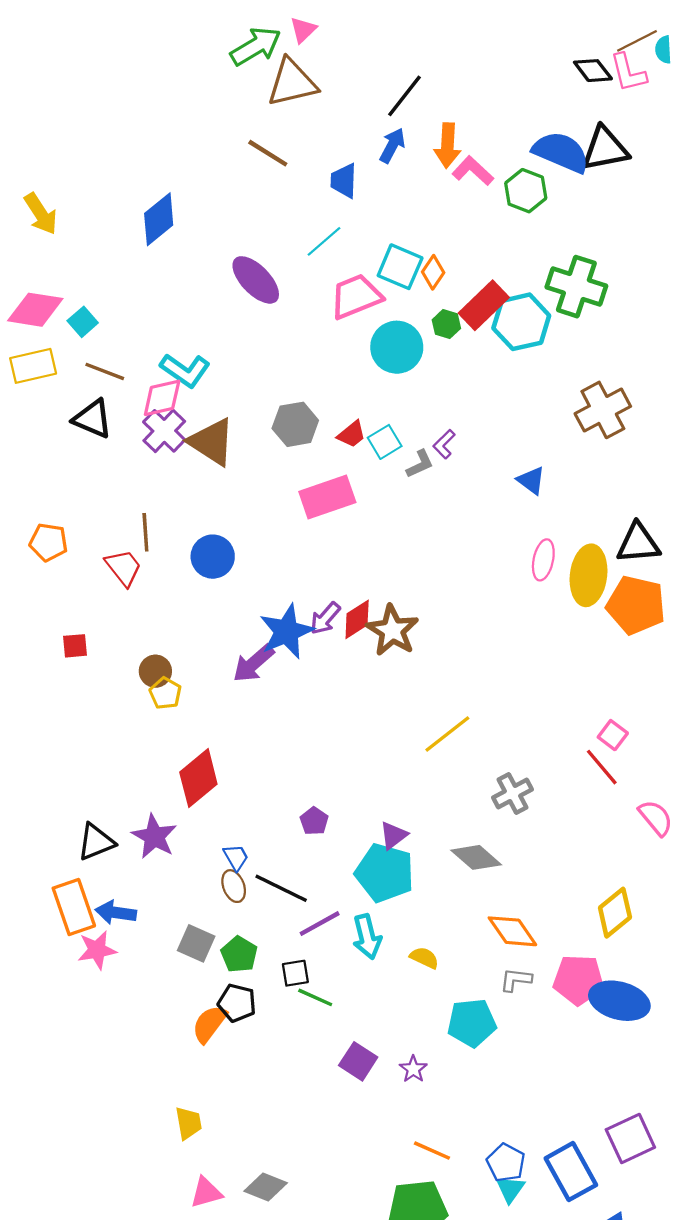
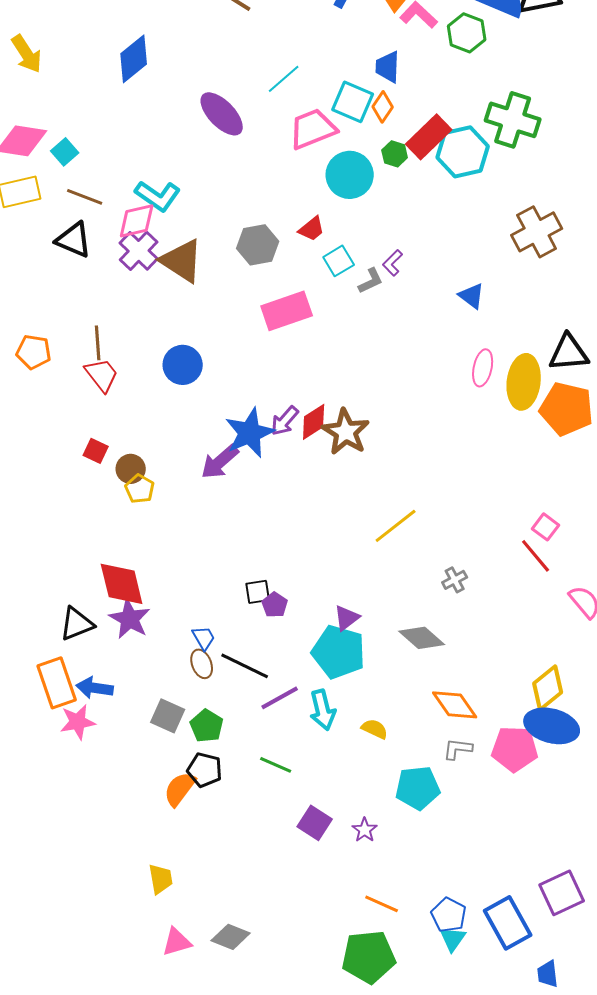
blue trapezoid: (344, 181) -> (388, 67), moved
red trapezoid: (352, 434) -> (312, 229), moved
brown line: (145, 532) -> (98, 343), moved
red square: (75, 646) -> (96, 451), moved, turned 30
red diamond: (198, 778) -> (122, 584), moved, turned -64
gray cross: (512, 794) -> (455, 580), size x0.7
black square: (295, 973) -> (258, 592), moved
blue ellipse: (619, 1001) -> (552, 726), moved

